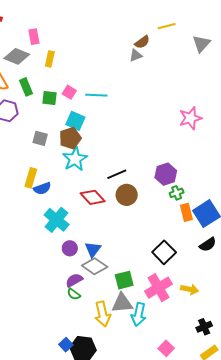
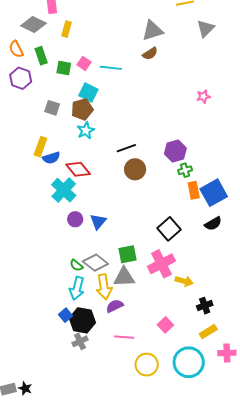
brown semicircle: (142, 42) -> (150, 54), moved
gray triangle: (201, 44) -> (206, 28), moved
gray triangle: (136, 55) -> (152, 31), size x1.6
pink star: (190, 118) -> (203, 96), size x0.6
cyan star: (75, 159) -> (86, 130), size x0.7
red diamond: (93, 197) -> (78, 169), moved
gray diamond: (95, 266) -> (95, 263), moved
purple semicircle: (74, 280) -> (115, 306), moved
yellow arrow: (190, 289) -> (184, 281), moved
cyan arrow: (139, 314) -> (77, 288), moved

